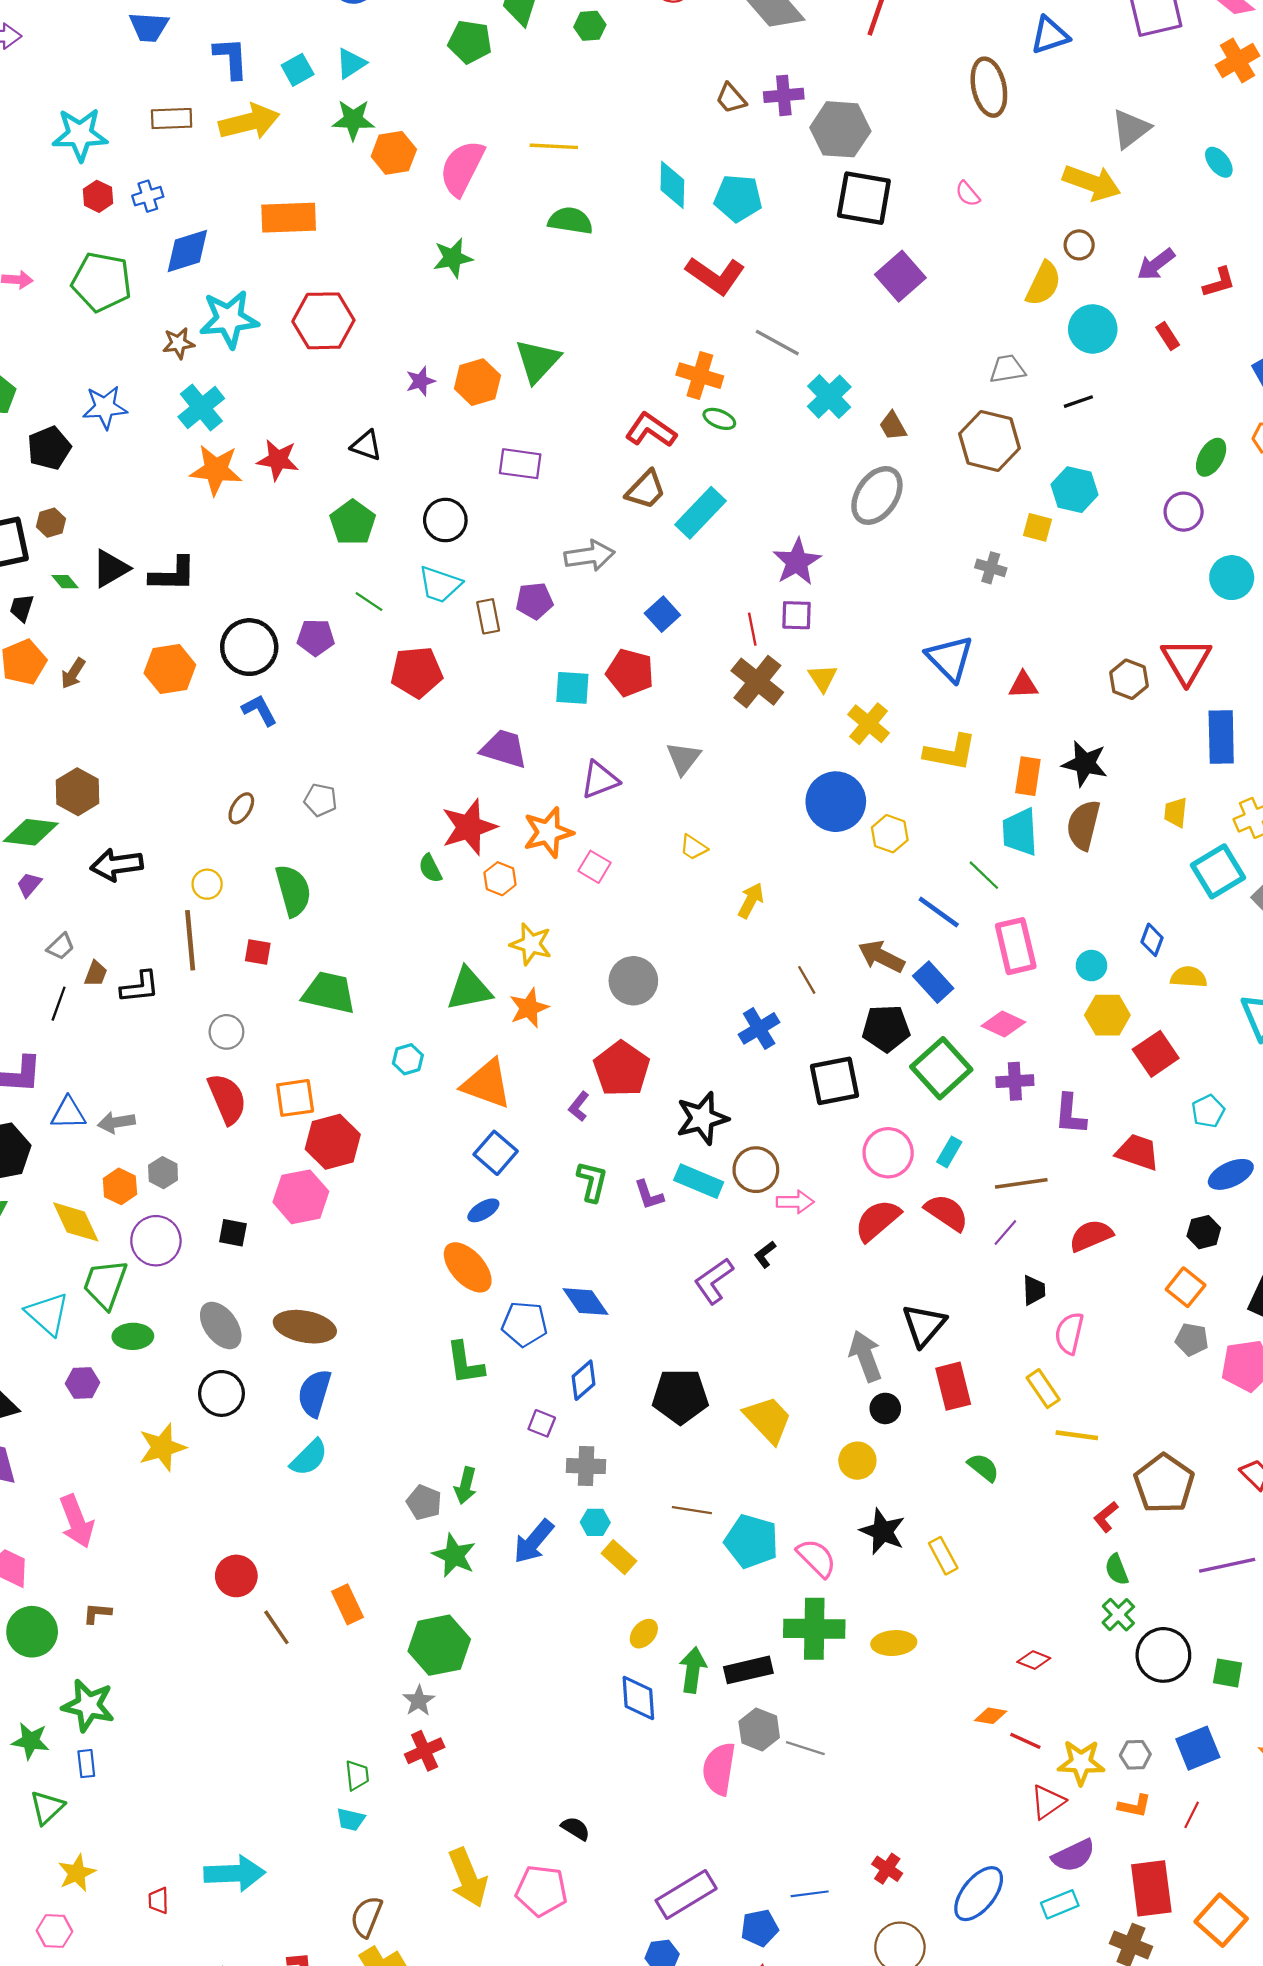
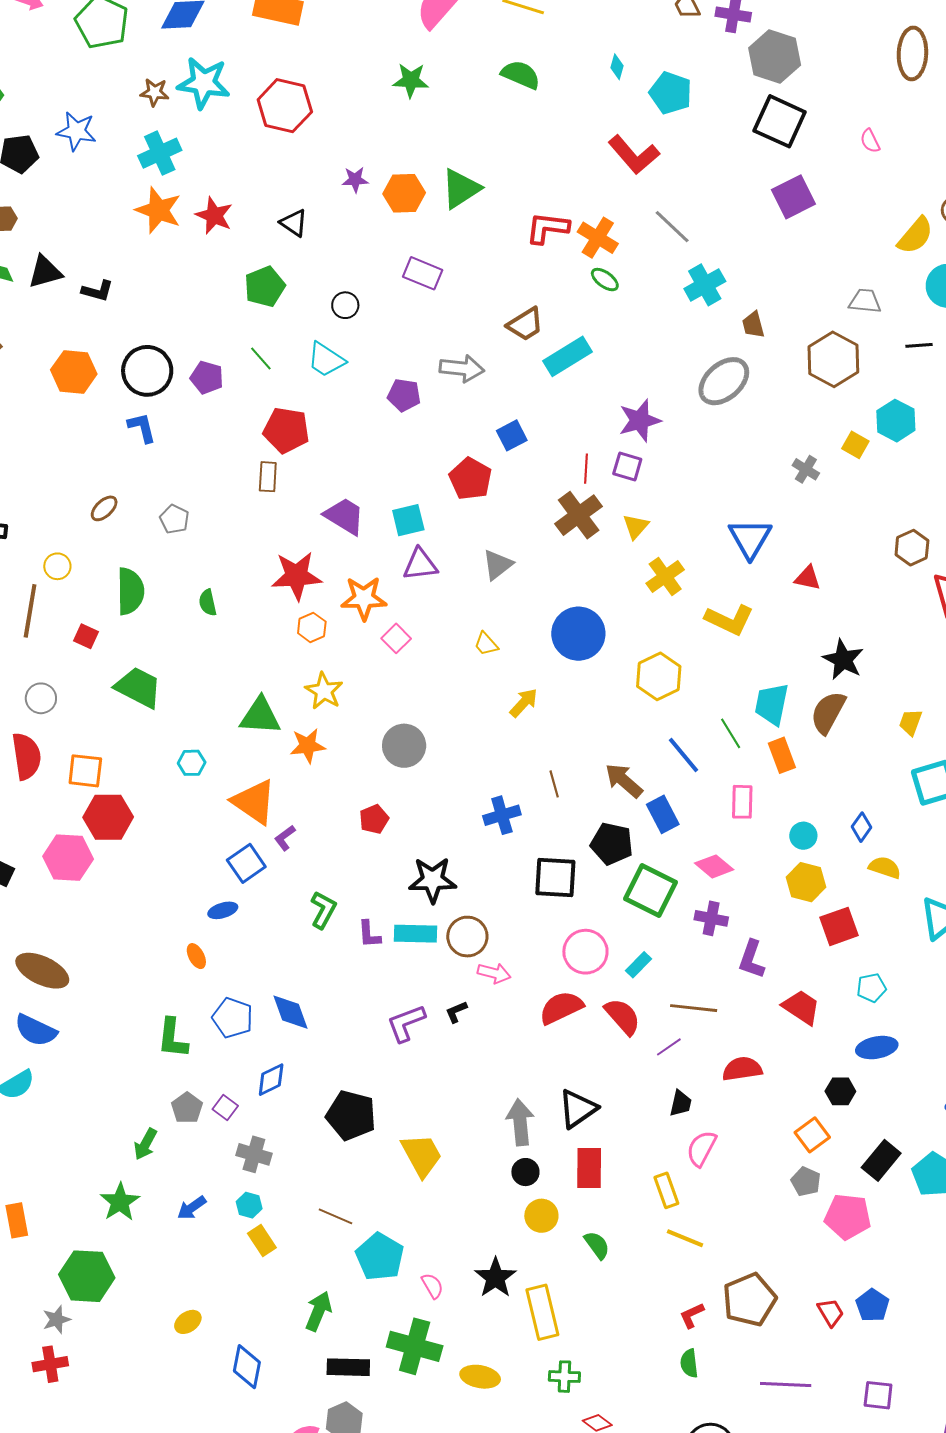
cyan diamond: (672, 185) -> (617, 67), size x0.6
red L-shape: (651, 430) -> (547, 228), moved, turned -42
black circle: (445, 520) -> (345, 305), size x0.7
black L-shape: (173, 574) -> (98, 291), size x0.7
brown rectangle: (488, 616) -> (268, 477), moved
brown hexagon: (1129, 679) -> (912, 548), moved
cyan square: (572, 688) -> (408, 520), moved, turned -32
orange rectangle: (1028, 776) -> (782, 755), moved, turned -44
blue circle: (836, 802) -> (578, 634), moved
yellow hexagon: (890, 834) -> (659, 676), size x1.4
green semicircle: (430, 868) -> (208, 603), moved
pink rectangle: (1016, 946) -> (742, 802), size x0.7
green square: (941, 1068) -> (651, 891), turned -36
red pentagon: (622, 1069) -> (374, 819), size x0.6
purple L-shape: (579, 1106) -> (285, 838), moved
cyan rectangle: (699, 1181) -> (415, 934), turned -36
orange ellipse: (468, 1267) -> (196, 956), size x0.5
blue semicircle: (314, 1393) -> (36, 1030), turned -96
yellow circle: (857, 1461) -> (541, 1216), moved
gray pentagon: (424, 1502) -> (187, 1108), moved
blue arrow: (534, 1541) -> (192, 1208), size x0.7
yellow rectangle: (943, 1556) -> (542, 1312), size x1.6
pink semicircle: (816, 1558) -> (432, 1286), size x0.7
green cross: (1118, 1615) -> (564, 1377), moved, turned 32
yellow ellipse: (644, 1634) -> (188, 1322), moved
green arrow: (693, 1670) -> (318, 1311), moved

